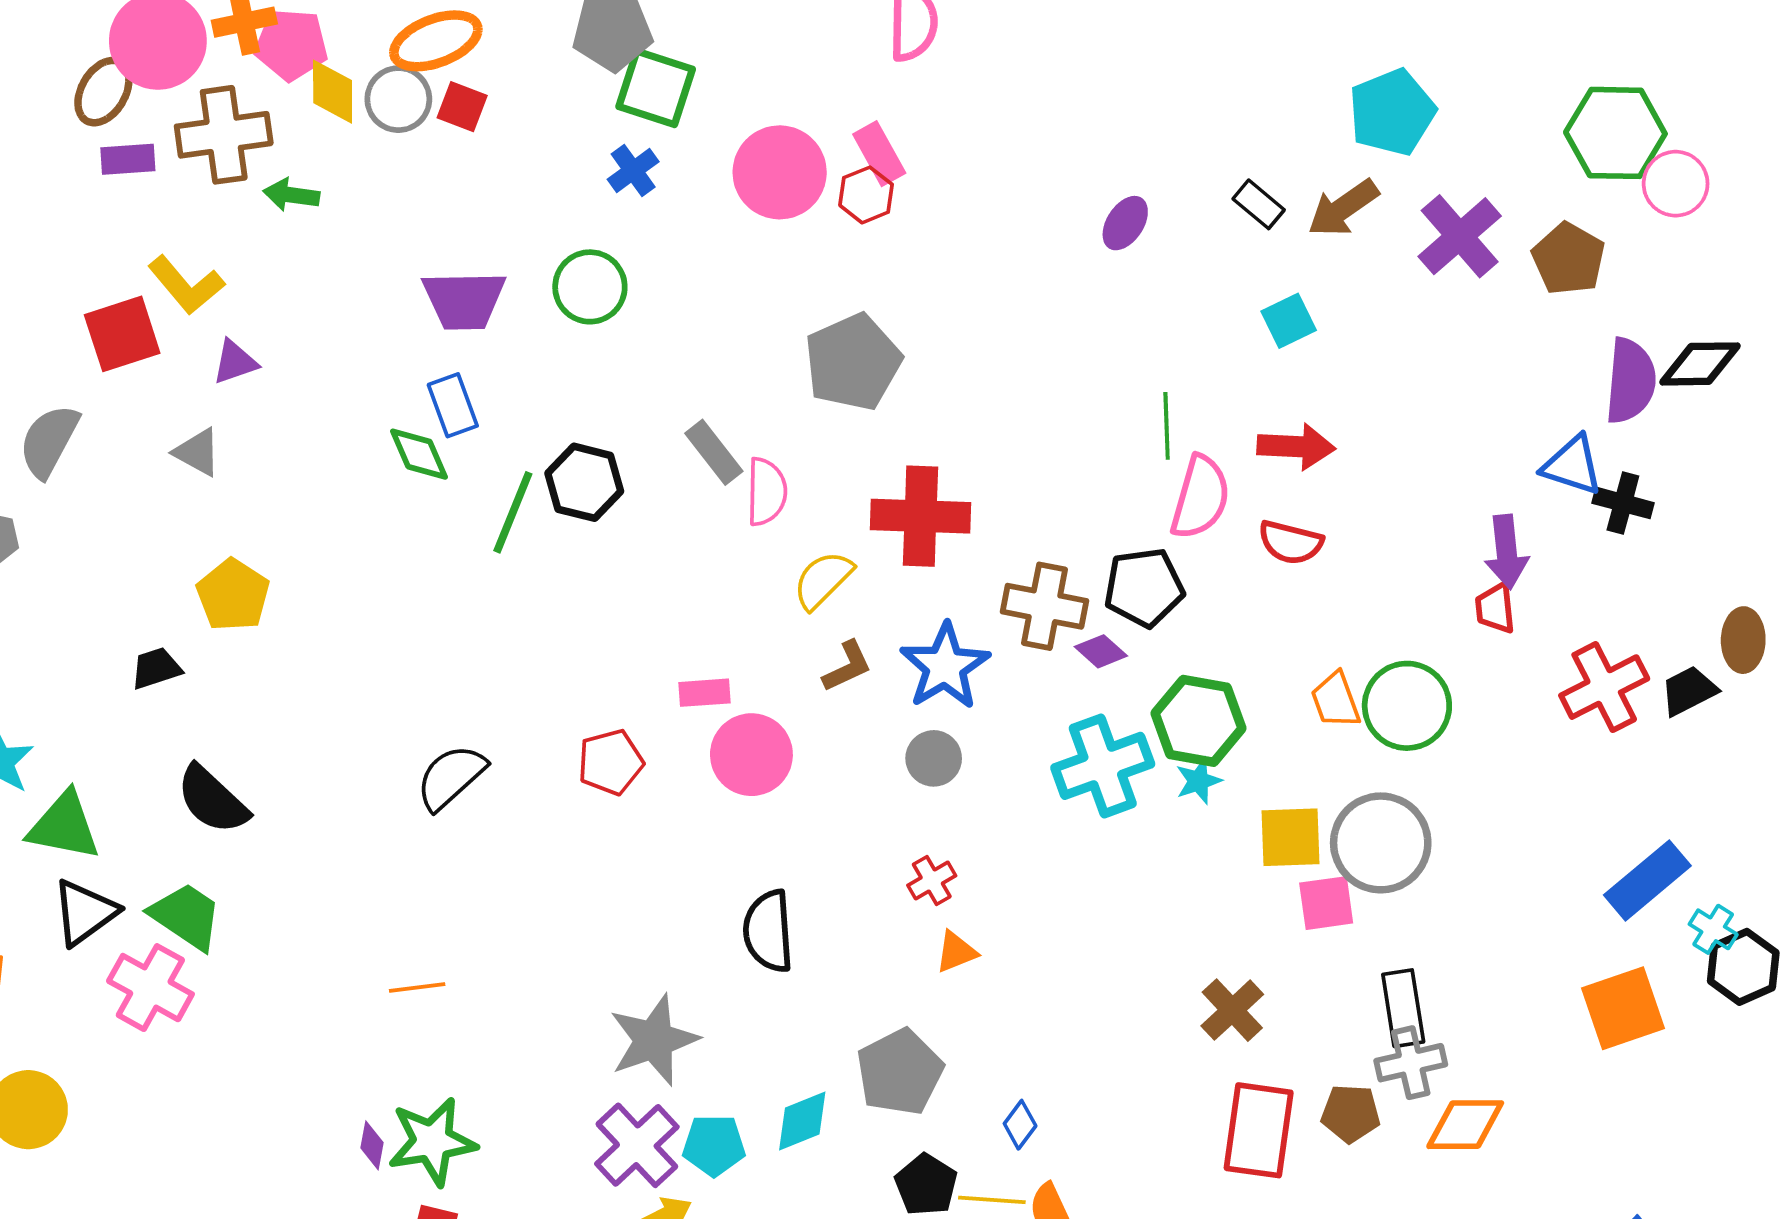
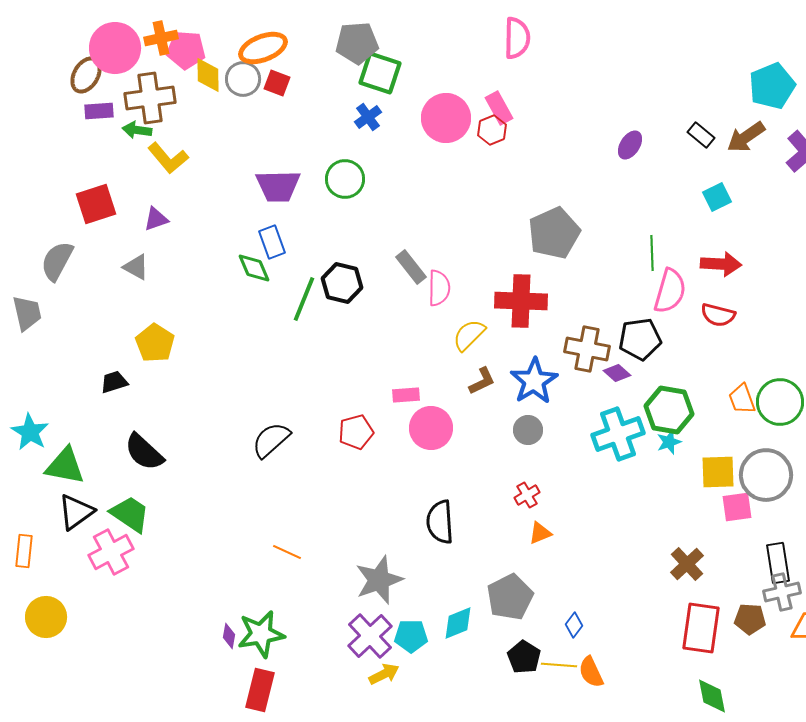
green arrow: (291, 195) -> (137, 130), moved
yellow L-shape: (186, 285) -> (168, 158), moved
gray pentagon: (853, 362) -> (554, 233), moved
pink cross: (150, 988) -> (111, 552), turned 33
orange line: (417, 988) -> (287, 552), moved, turned 32

